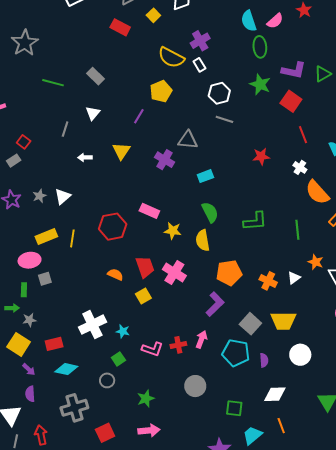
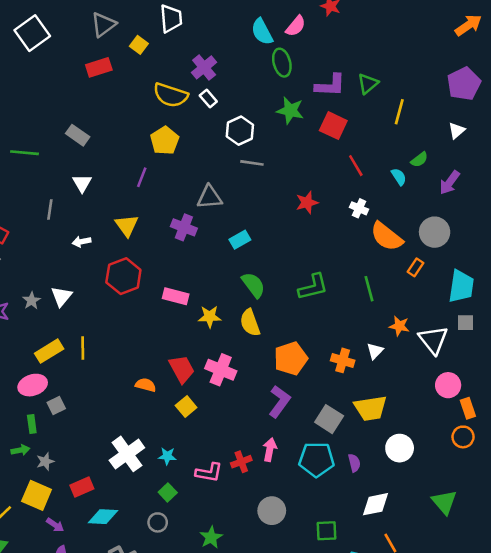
red rectangle: (120, 27) -> (99, 67), turned -36
red hexagon: (113, 227) -> (123, 276), moved

